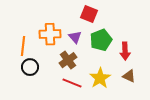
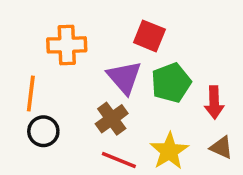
orange cross: (50, 34) -> (67, 45), moved
purple triangle: (75, 37) -> (124, 77), size x1.5

